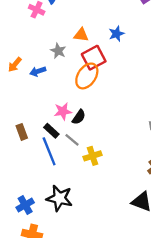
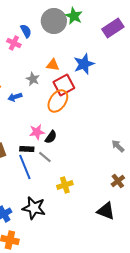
blue star: (117, 34) -> (84, 64), size x1.5
black rectangle: (51, 131) -> (27, 149), turned -40
yellow cross: (93, 156) -> (65, 185), moved

